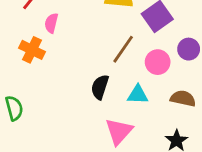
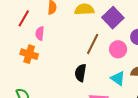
cyan triangle: (138, 95) -> (118, 78), moved, turned 42

